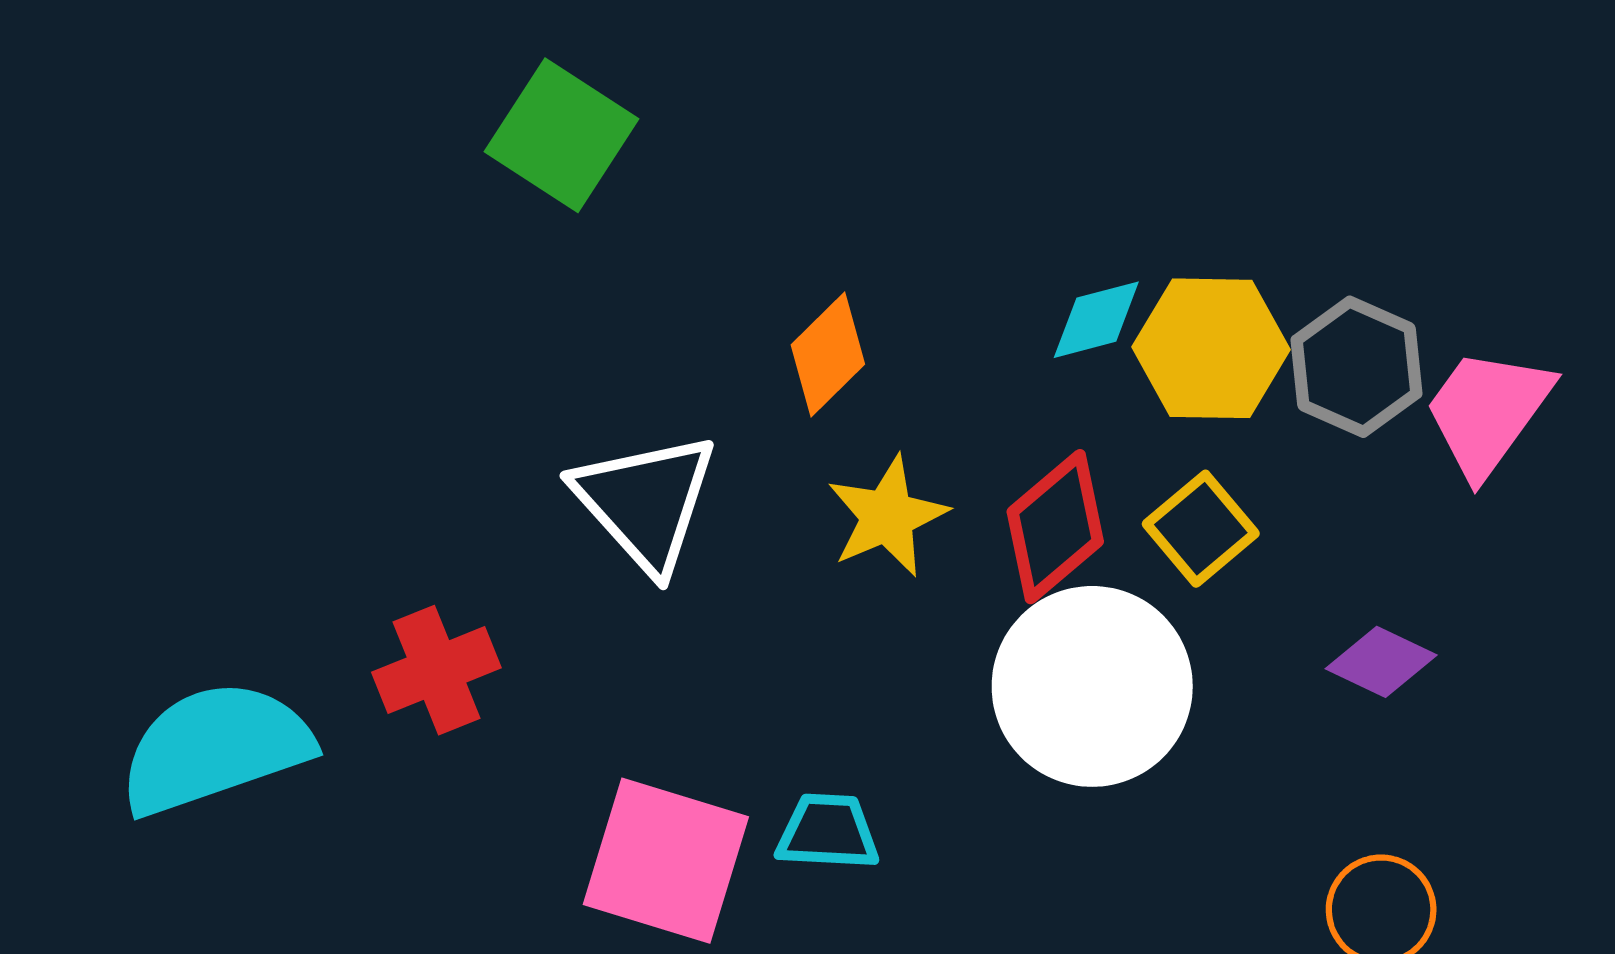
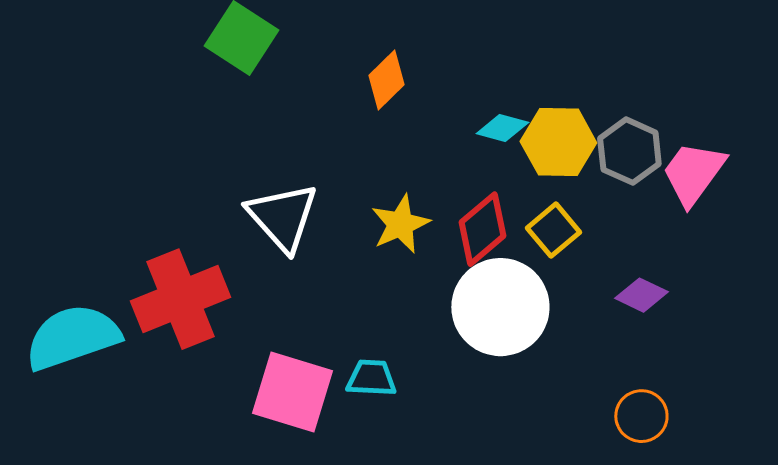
cyan diamond: (1096, 320) -> (502, 128), turned 30
orange diamond: (828, 354) -> (386, 80), moved
red cross: (436, 670) -> (180, 299), size x1.6

